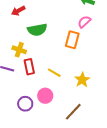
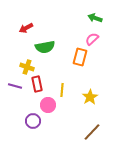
yellow line: (54, 73) -> (62, 90), turned 64
pink circle: (45, 96) -> (48, 105), moved
brown line: (73, 112) -> (92, 132), moved

